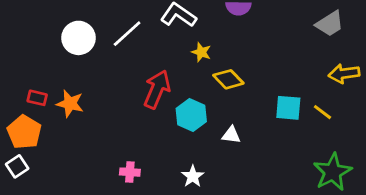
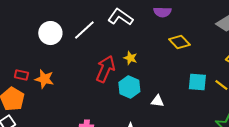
yellow star: (201, 52) -> (130, 58), moved
yellow diamond: (228, 79) -> (179, 42), moved

